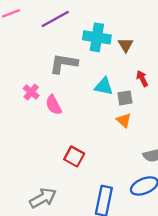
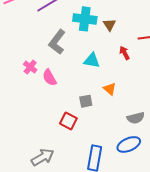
gray L-shape: (64, 63) -> (57, 42), turned -60
gray square: (125, 98) -> (86, 101), moved

